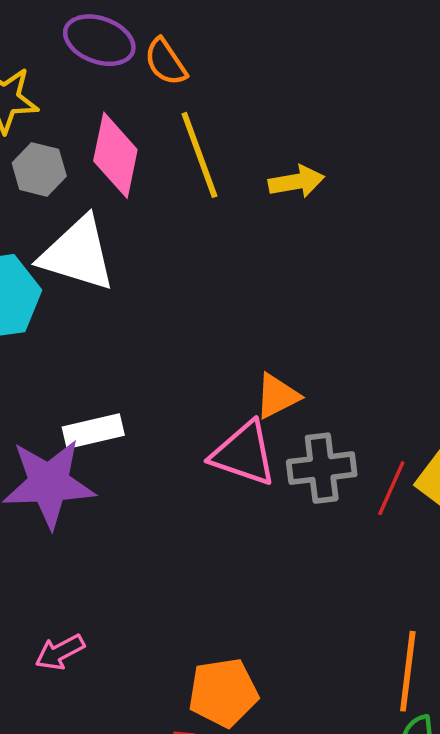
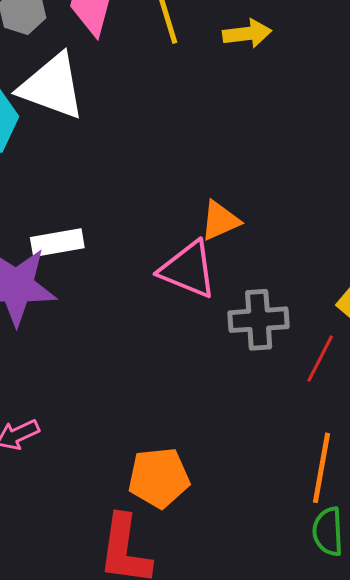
gray cross: (322, 468) -> (259, 320), moved
red line: (391, 488) -> (320, 359), moved

